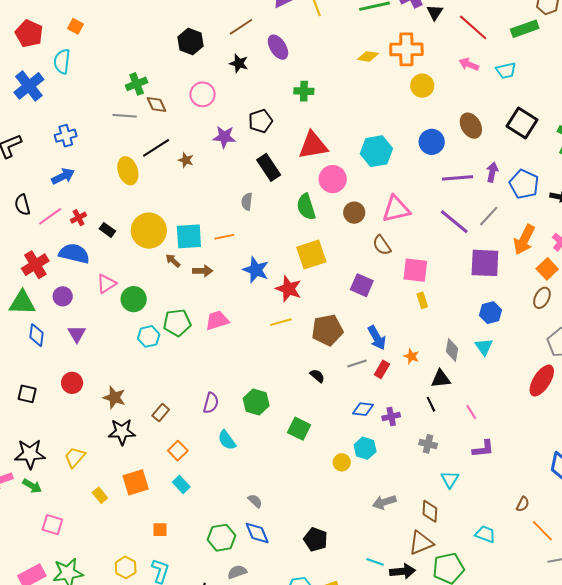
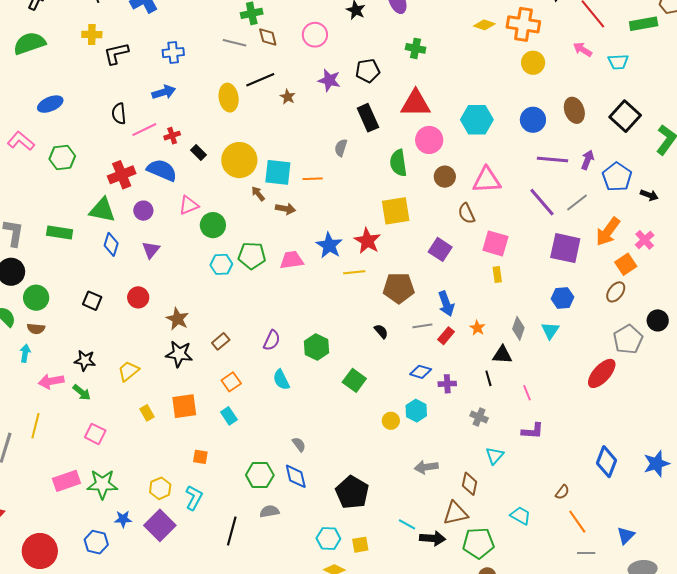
blue star: (256, 270) -> (329, 245), moved
black star: (30, 454) -> (85, 361), size x0.7
black pentagon: (316, 539) -> (352, 492), size x1.4

